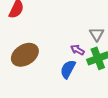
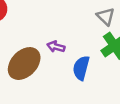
purple arrow: (77, 50) -> (56, 47), moved

